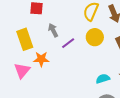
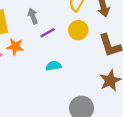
cyan semicircle: (103, 79) -> (54, 66), moved

